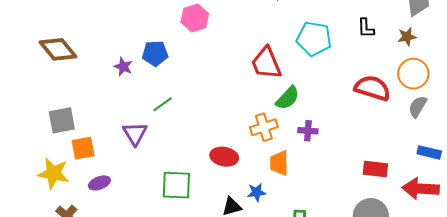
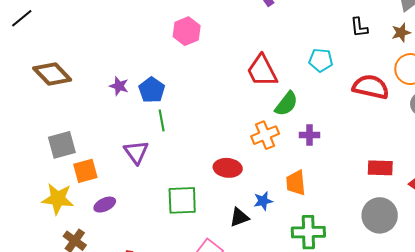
cyan pentagon: (314, 39) -> (321, 60), moved, size x0.7
blue pentagon: (155, 53) -> (152, 90), moved, turned -30
green line: (163, 104) -> (162, 120), turned -60
orange trapezoid: (279, 163) -> (296, 183), moved

